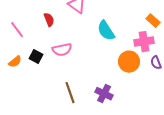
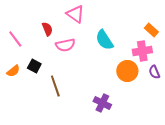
pink semicircle: (62, 50) -> (65, 45), moved
brown line: (70, 93) -> (55, 86), moved

